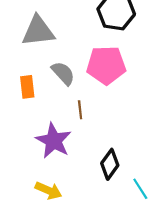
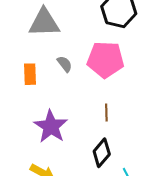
gray semicircle: (63, 73) -> (65, 64), size x0.7
brown line: (80, 110) -> (106, 113), moved

